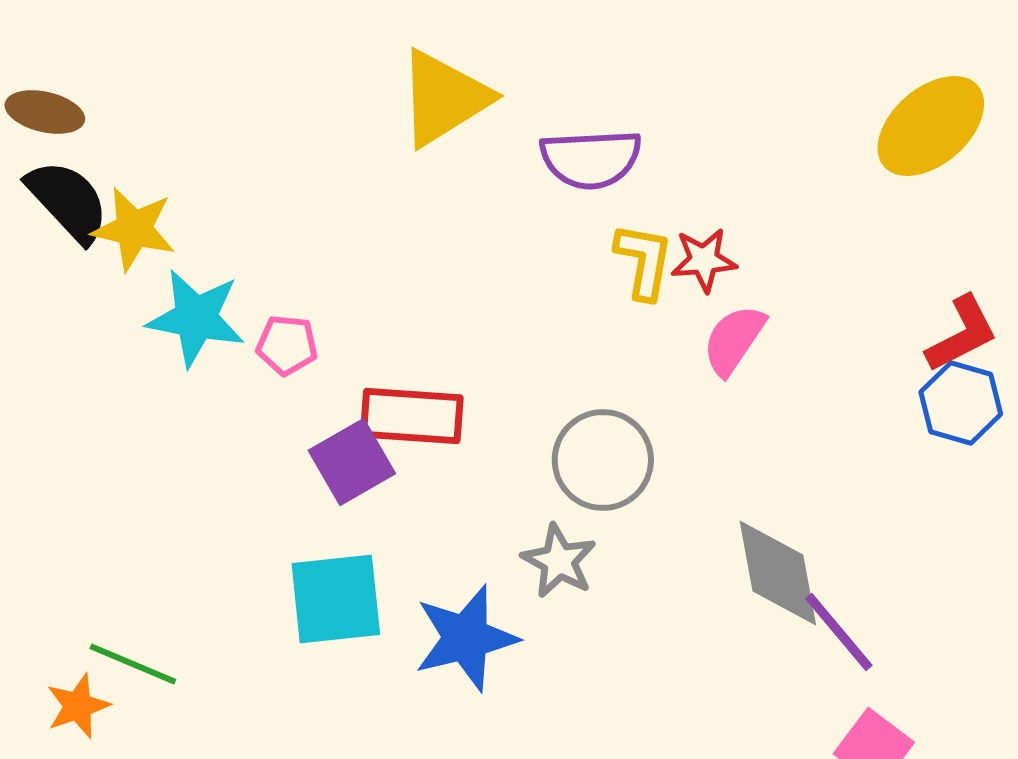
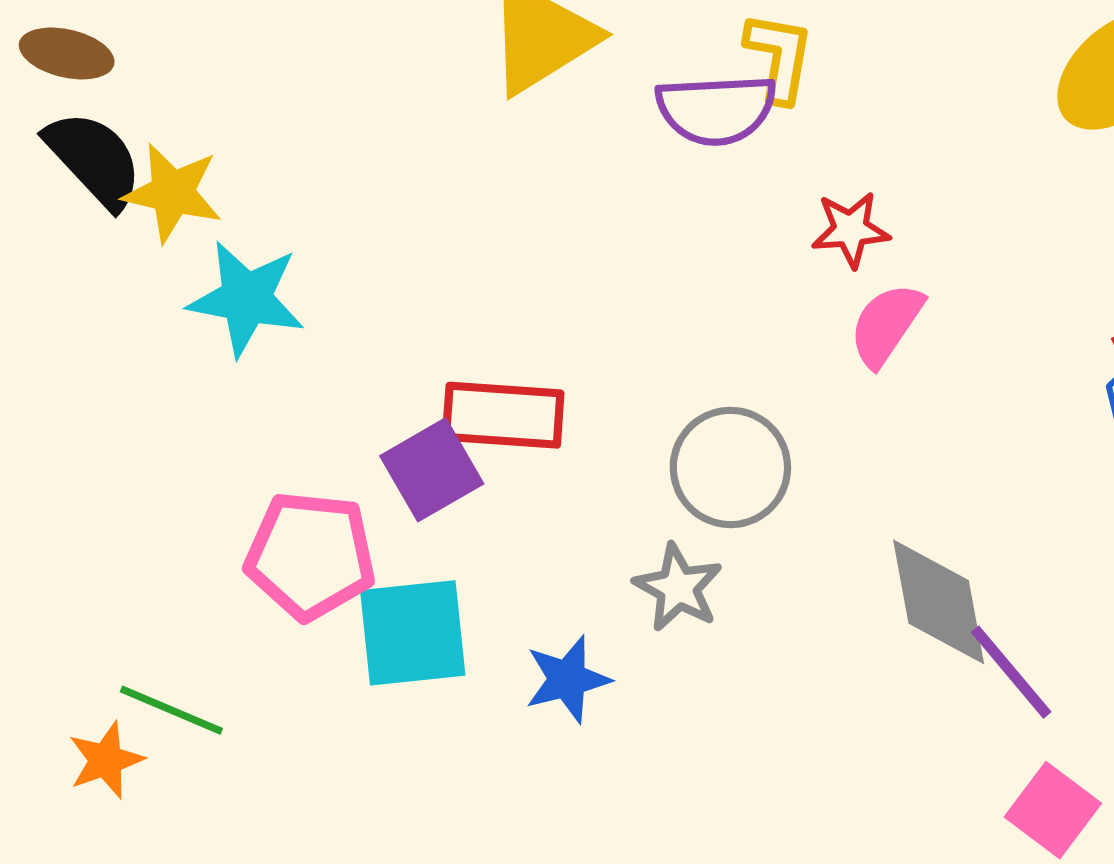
yellow L-shape: (644, 261) -> (779, 57), moved
pink pentagon: (287, 345) -> (310, 556), moved, size x1.8
blue star: (466, 638) -> (567, 679), size x0.7

